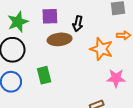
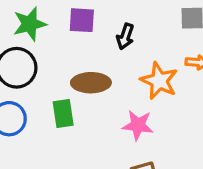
brown ellipse: (60, 39) -> (91, 83), moved
pink star: (116, 78) -> (138, 125), moved

